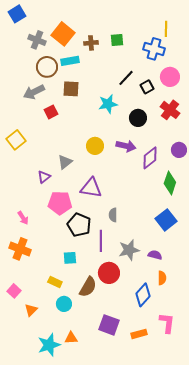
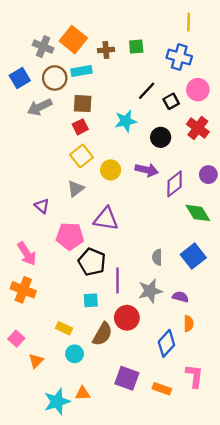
blue square: (17, 14) -> (20, 78), moved
yellow line: (166, 29) -> (189, 22), moved
red square: (51, 112) -> (80, 127), moved
yellow square: (16, 140) -> (81, 156), moved
purple triangle: (44, 177) -> (42, 206), moved, turned -40
green diamond: (170, 183) -> (198, 213), turned -50
gray semicircle: (113, 215) -> (157, 257), moved
pink arrow: (23, 218) -> (27, 254), size x1.5
cyan square: (70, 258) -> (91, 300), moved
orange rectangle: (139, 334) -> (162, 389), turned 35

